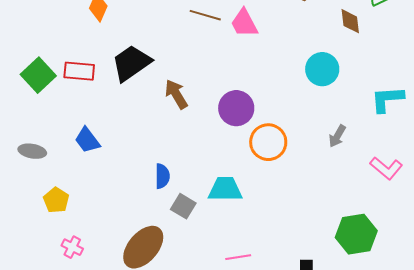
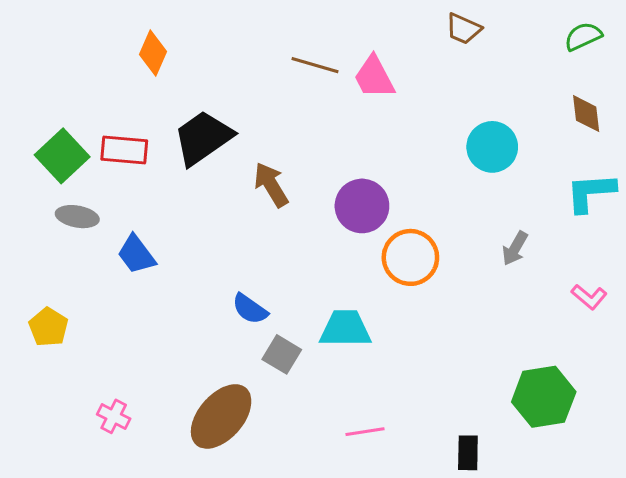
brown diamond: (350, 21) -> (586, 114), moved
gray ellipse: (32, 151) -> (77, 217), moved
pink L-shape: (386, 168) -> (589, 297), size x0.7
blue semicircle: (162, 176) -> (250, 309), turned 125
yellow pentagon: (56, 200) -> (48, 327), moved

